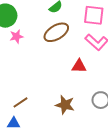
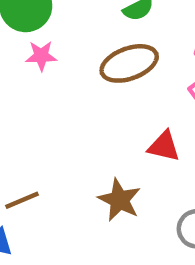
brown star: (65, 105) -> (119, 200), moved

